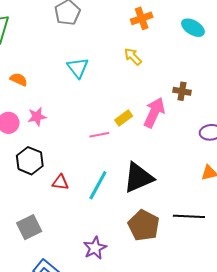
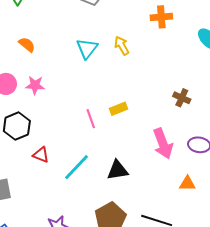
yellow arrow: (133, 57) -> (122, 45), moved
pink arrow: (154, 113) -> (163, 144), moved, turned 120
pink line: (99, 135) -> (91, 119), turned 66
black triangle: (138, 178) -> (117, 170), size x0.7

